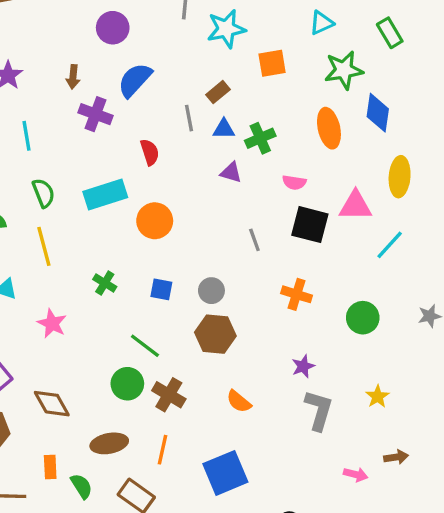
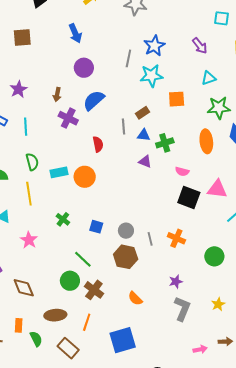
cyan rectangle: (105, 195) -> (59, 172), moved, size x0.7
orange circle: (155, 221) -> (85, 177), moved
gray line: (254, 240) -> (150, 239), moved
pink arrow: (356, 474) -> (200, 349), turned -32

